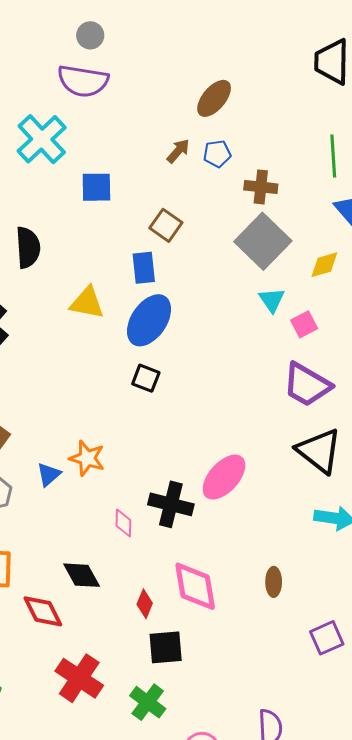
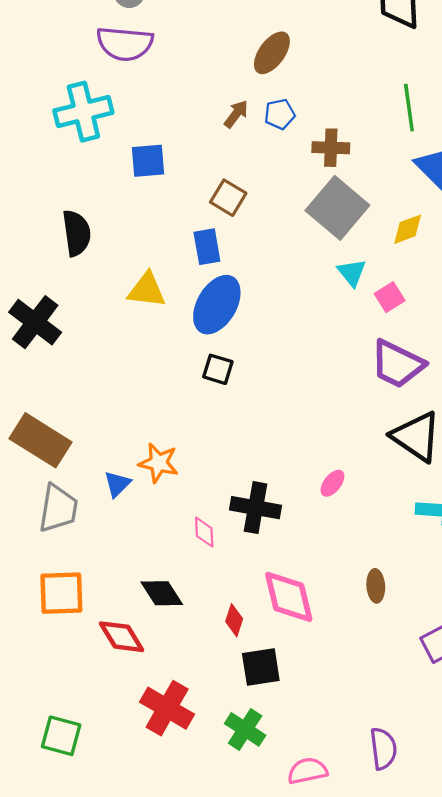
cyan cross: (42, 139) -> (83, 112), turned 33
pink ellipse: (224, 477) -> (332, 483), moved, size x0.5

